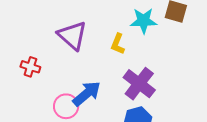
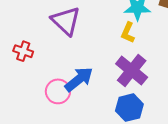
yellow L-shape: (118, 44) -> (128, 33), moved

